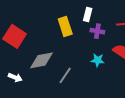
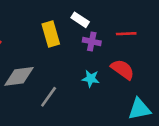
white rectangle: (88, 14) -> (80, 20), turned -72

